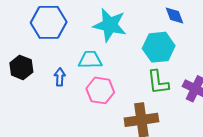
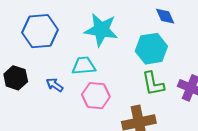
blue arrow: (60, 77) -> (55, 85), turned -54

